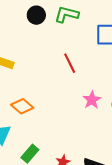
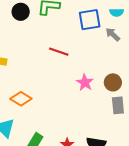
red line: (70, 63) -> (59, 52), turned -36

